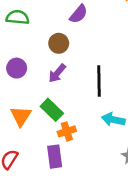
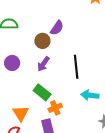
purple semicircle: (79, 14) -> (57, 28), moved
orange triangle: (21, 116) -> (21, 113), moved

